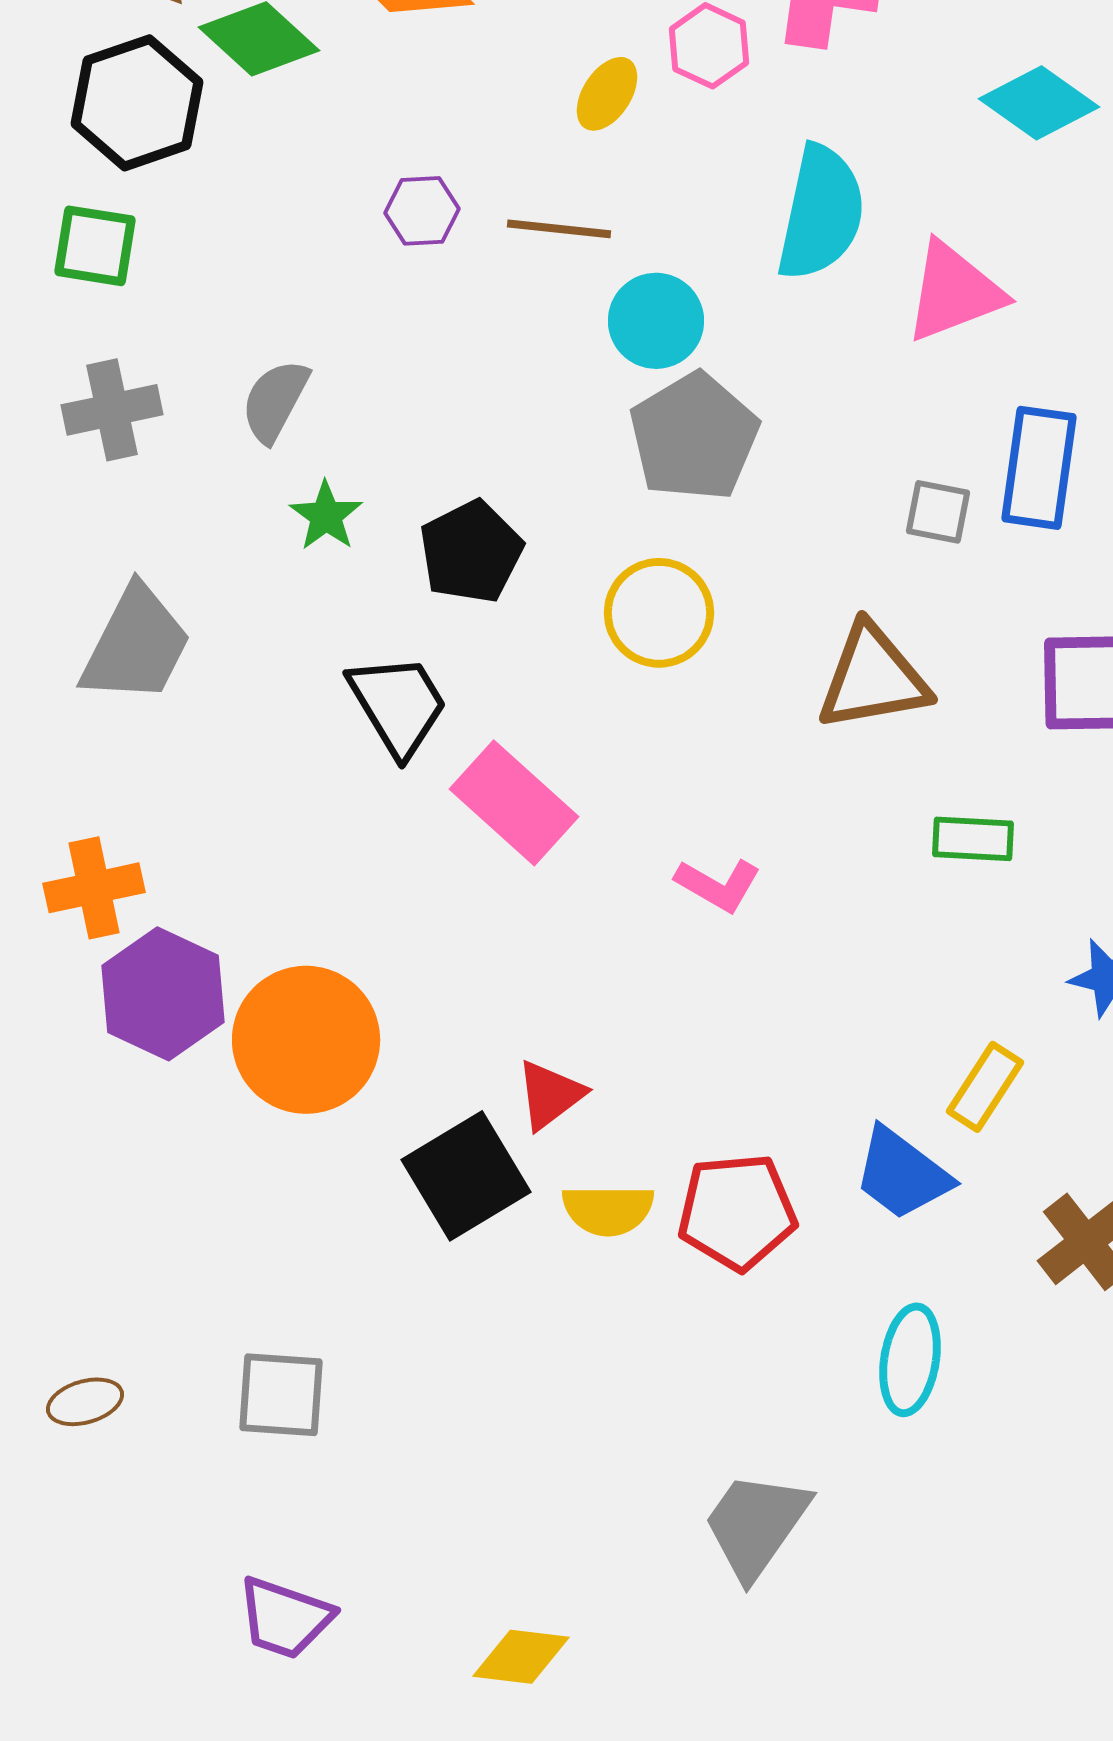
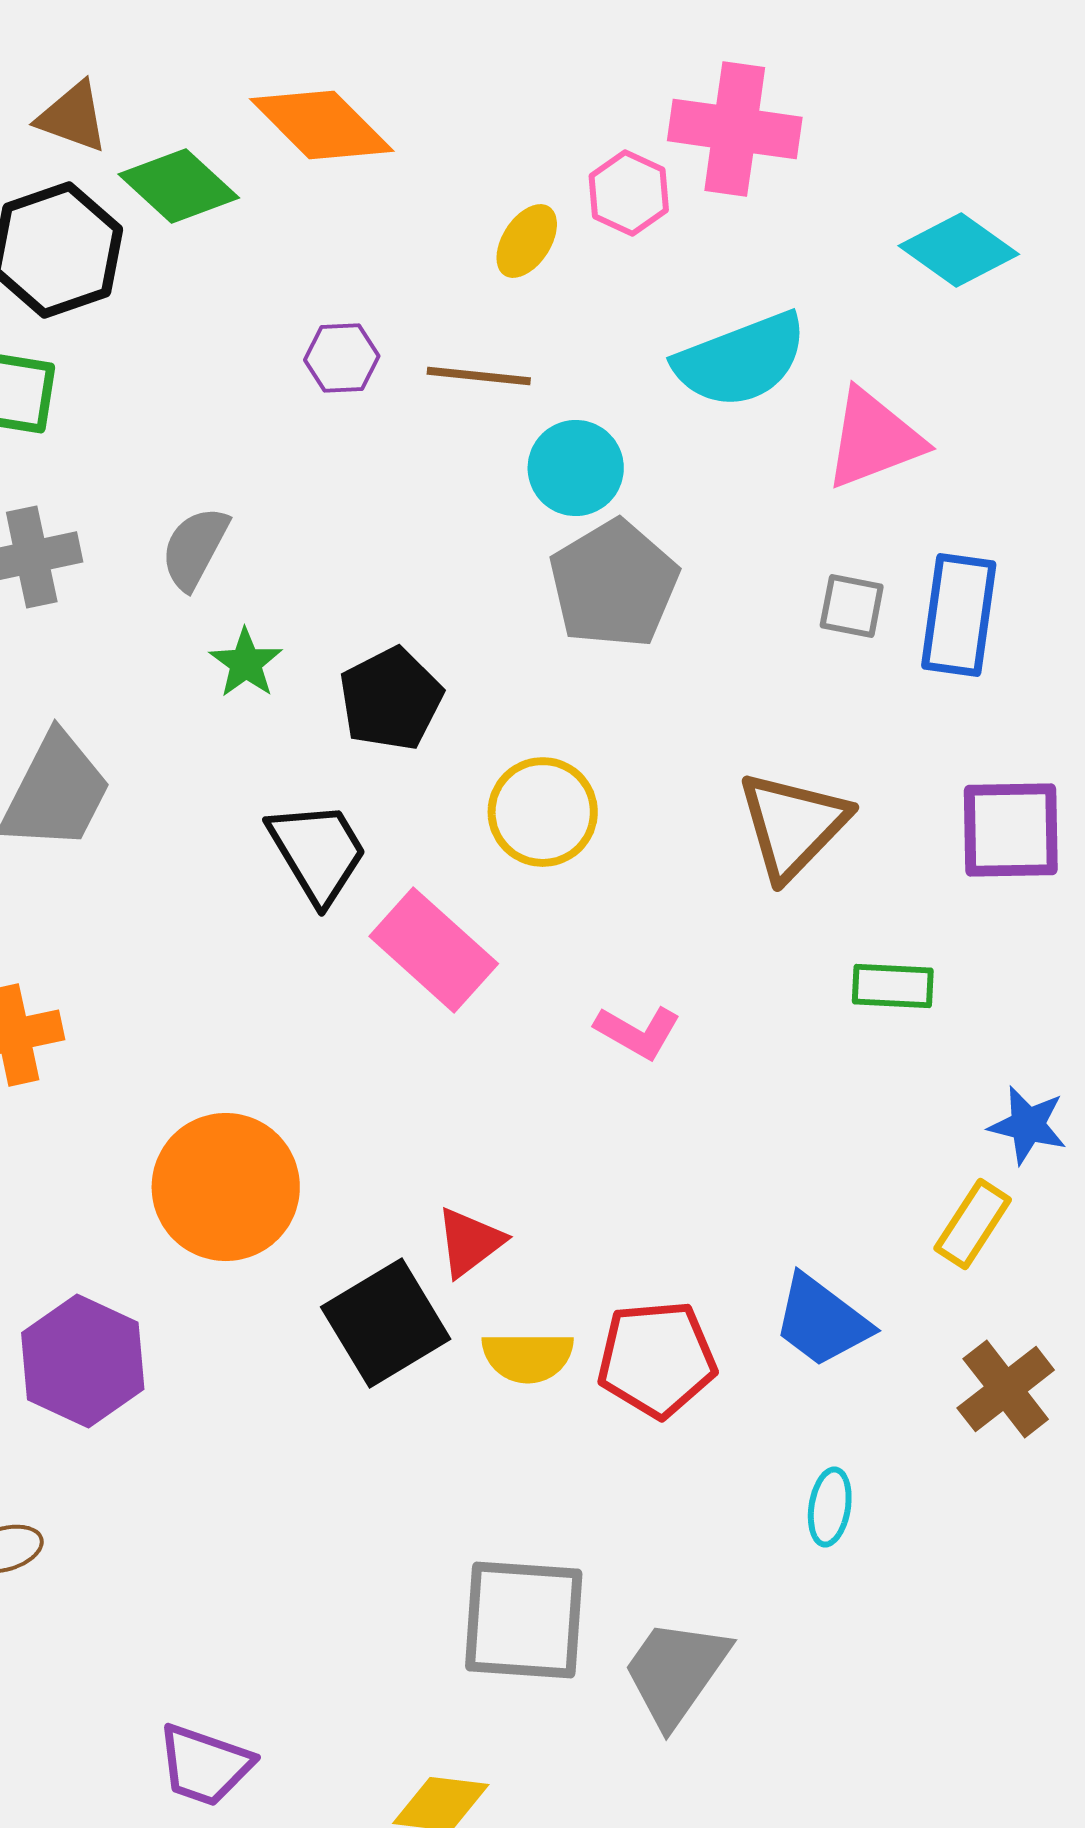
cyan semicircle: (821, 213) -> (741, 360), turned 57
gray square: (938, 512) -> (852, 606), moved
yellow circle: (659, 613) -> (543, 812), moved
brown triangle: (873, 678) -> (793, 825), turned -36
purple hexagon: (163, 994) -> (83, 1361), moved
yellow rectangle: (985, 1087) -> (973, 1224), moved
cyan ellipse: (910, 1360) -> (830, 1507), size x0.7
gray square: (281, 1395) -> (524, 1620), moved, size x1.4

